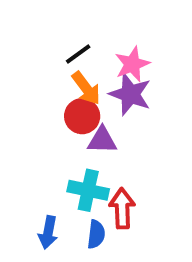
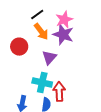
red circle: (82, 116) -> (19, 47), moved
purple triangle: (102, 140) -> (49, 58), turned -49

